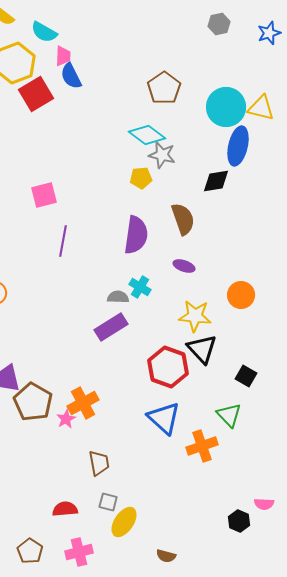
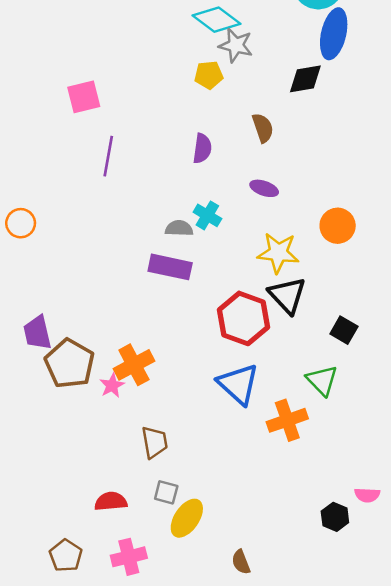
brown semicircle: (183, 219) -> (263, 128), size x0.7
purple semicircle: (136, 235) -> (202, 148), size x0.6
purple rectangle: (111, 327) -> (170, 267), turned 44
brown semicircle: (166, 556) -> (241, 562), turned 54

